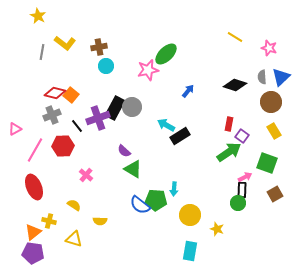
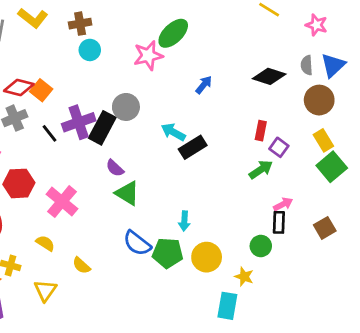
black rectangle: (115, 108) -> (102, 128), moved
red hexagon: (63, 146) -> (19, 183), moved
green arrow: (229, 152) -> (261, 170), size x0.7
green square: (267, 163) -> (332, 167), moved, turned 30
pink cross: (86, 175) -> (62, 202), size x1.6
green pentagon: (156, 200) -> (168, 253), moved
green circle: (238, 203) -> (261, 246), moved
yellow semicircle: (100, 221) -> (81, 265), turned 40
yellow triangle: (74, 239) -> (45, 290), turned 48
cyan rectangle: (190, 251) -> (227, 306), moved

